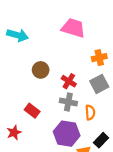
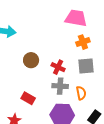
pink trapezoid: (73, 28) -> (76, 18), moved
gray square: (99, 84) -> (86, 66), turned 30

